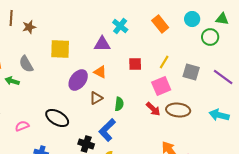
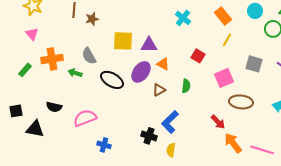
purple triangle: (102, 44) -> (149, 45), moved
yellow line: (164, 62) -> (227, 40), moved
red square: (135, 64) -> (198, 56), turned 32
green semicircle: (119, 104) -> (186, 86), moved
red arrow: (153, 109) -> (218, 122), moved
black ellipse: (57, 118) -> (112, 80), moved
pink semicircle: (22, 126) -> (85, 118), size x1.6

